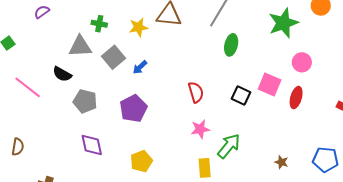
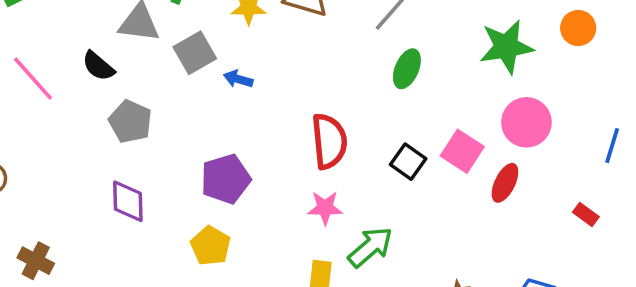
pink circle: (302, 62) -> (526, 122), size x1.4
blue arrow: (140, 67) -> (238, 79), turned 49
red semicircle: (196, 92) -> (329, 141), size x1.4
purple pentagon: (133, 109) -> (226, 179), moved
yellow pentagon: (141, 161) -> (211, 246), turned -30

